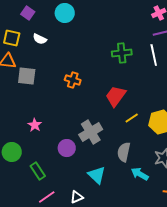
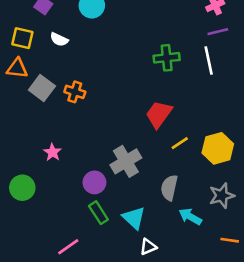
gray square: (27, 76) -> (42, 88), turned 30
orange cross: (73, 80) -> (75, 92), moved
green rectangle: (38, 171) -> (98, 213), moved
white triangle: (77, 197) -> (148, 247), moved

